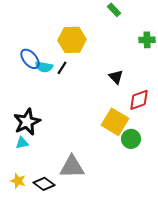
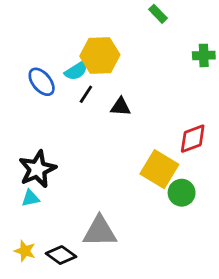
cyan semicircle: (44, 67) -> (76, 71), moved, turned -42
black triangle: (116, 77) -> (121, 107), moved, turned -42

